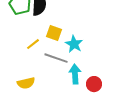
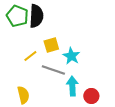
yellow square: (54, 33) -> (51, 45), turned -35
yellow semicircle: (26, 83) -> (23, 95), turned -90

